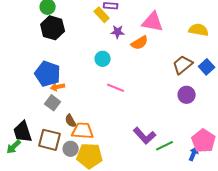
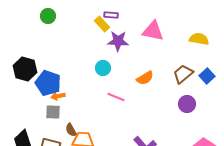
black hexagon: (53, 28) -> (25, 69), moved
purple star: (118, 32) -> (118, 41), size x1.5
orange semicircle: (140, 43) -> (145, 78), moved
gray square: (53, 103) -> (53, 112), turned -35

